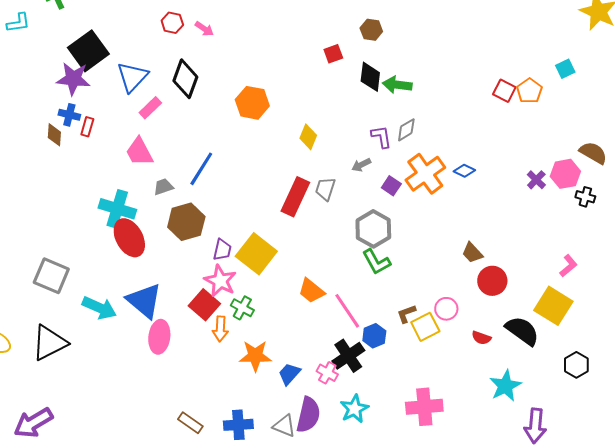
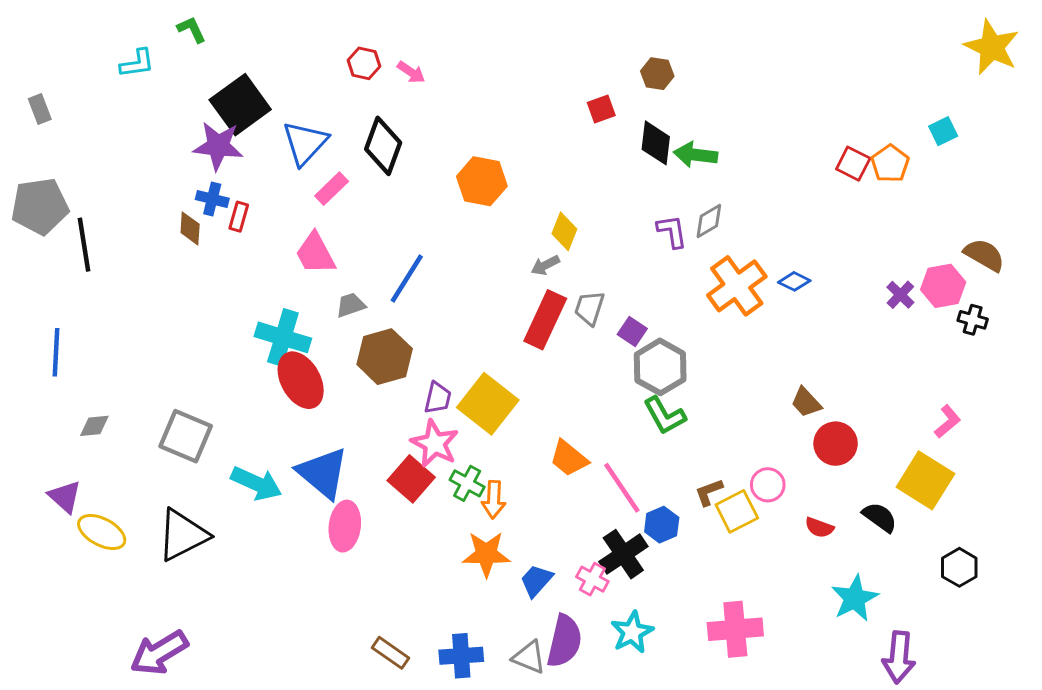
gray arrow: (361, 165) -> (545, 265), moved
purple square: (391, 186) -> (632, 332), moved
orange arrow: (220, 329) -> (494, 500), moved
black semicircle: (522, 331) -> (880, 517), size x0.7

